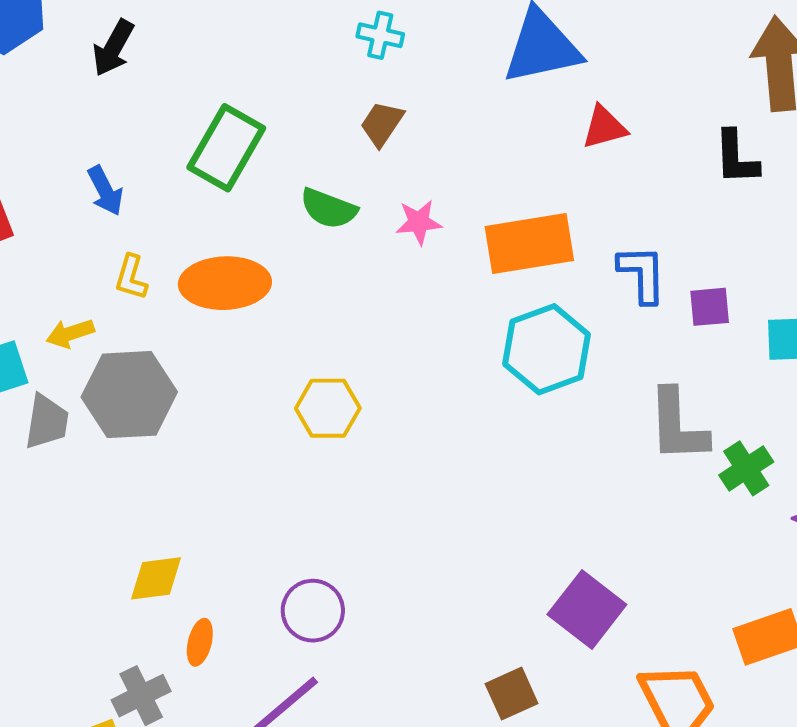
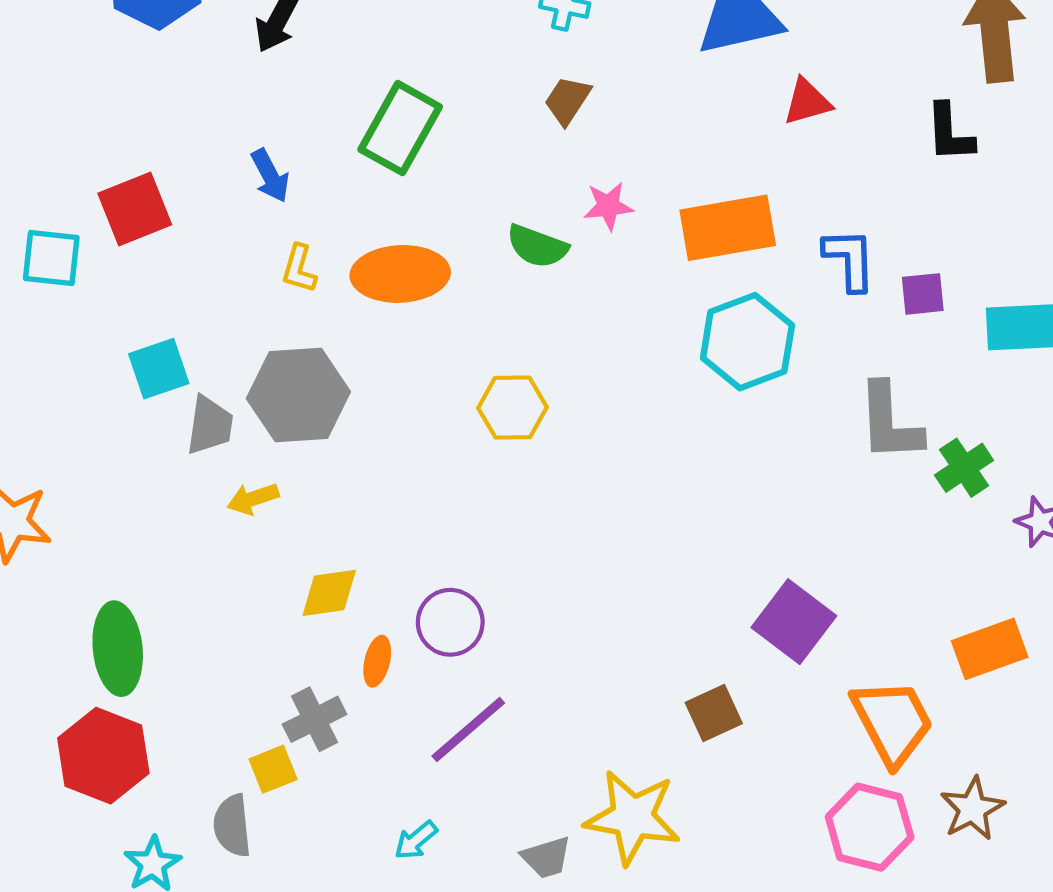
green semicircle: (329, 209) -> (537, 246), moved
yellow arrow: (70, 333) -> (253, 499), moved
purple circle: (313, 611) -> (450, 622), moved

